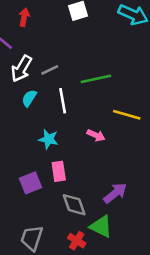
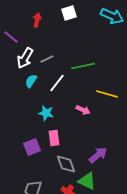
red arrow: (24, 17) -> (37, 20), moved
white line: (63, 101) -> (57, 83), turned 48

